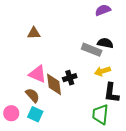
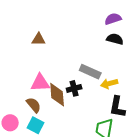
black semicircle: (105, 43) -> (115, 39), moved
gray rectangle: (92, 50) -> (90, 72), moved
pink triangle: (38, 74) -> (40, 83), turned -30

